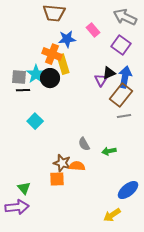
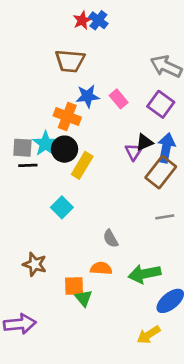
pink rectangle: (93, 30) -> (119, 99), moved
yellow rectangle: (63, 64) -> (82, 165), moved, turned 48
gray line: (124, 116) -> (165, 217), moved
cyan square: (35, 121) -> (62, 207), moved
green arrow: (109, 151) -> (144, 274), moved, size x1.6
brown star: (62, 163) -> (35, 264), moved
green triangle: (24, 188) -> (83, 298), moved

